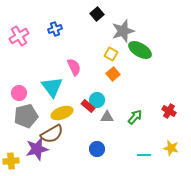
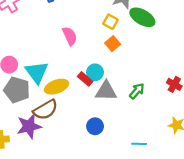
cyan triangle: (52, 87) -> (37, 72), moved
gray pentagon: (26, 116) -> (17, 90), turned 30
gray triangle: (107, 117) -> (106, 91), size x1.5
cyan line: (144, 155) -> (139, 144), moved

